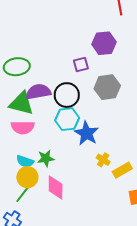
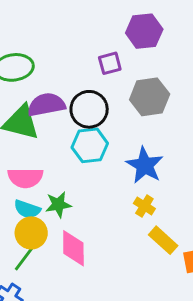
pink semicircle: (23, 127) -> (25, 178), moved
blue star: (87, 133) -> (145, 165), moved
yellow rectangle: (122, 170) -> (163, 240), moved, turned 72

